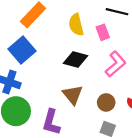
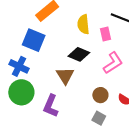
blue square: (22, 50) -> (34, 40), turned -35
brown triangle: (73, 95) -> (65, 76), moved

